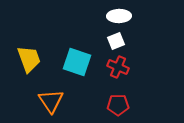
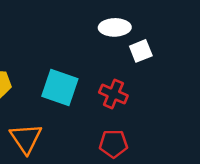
white square: (116, 41) -> (141, 51), moved

